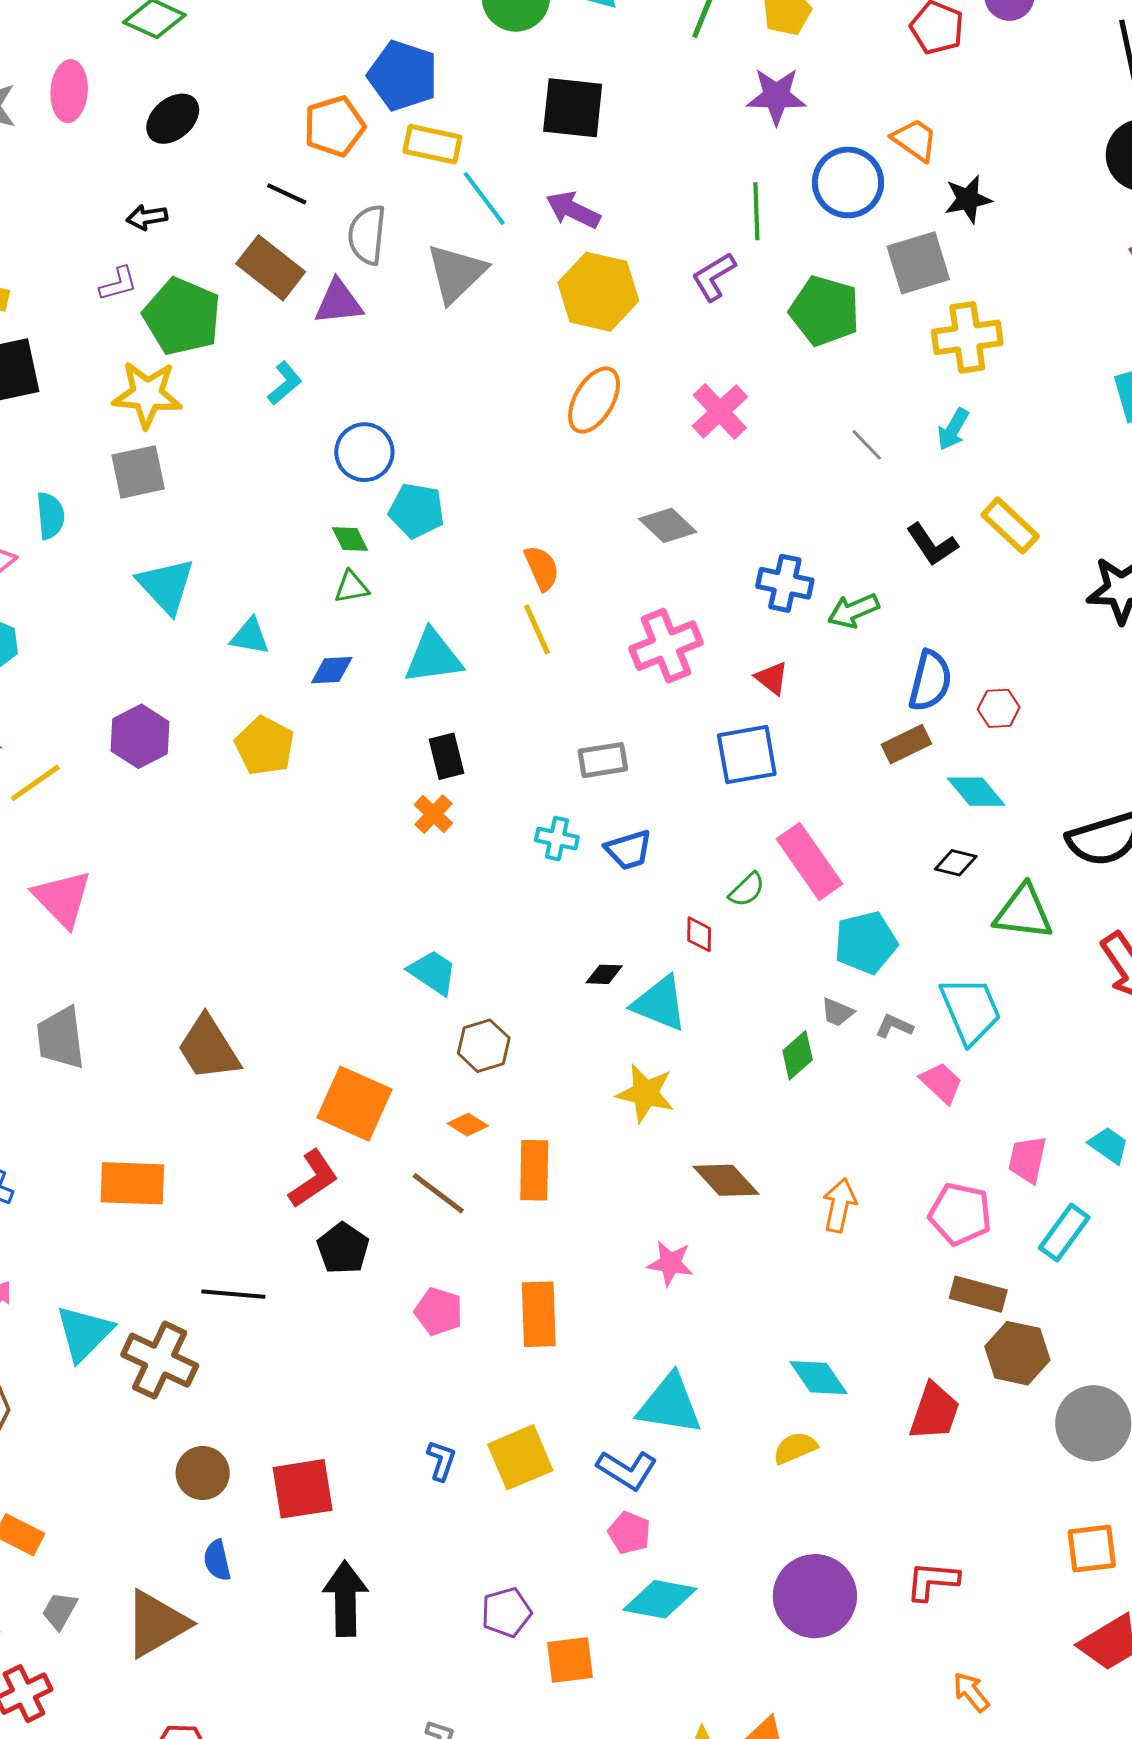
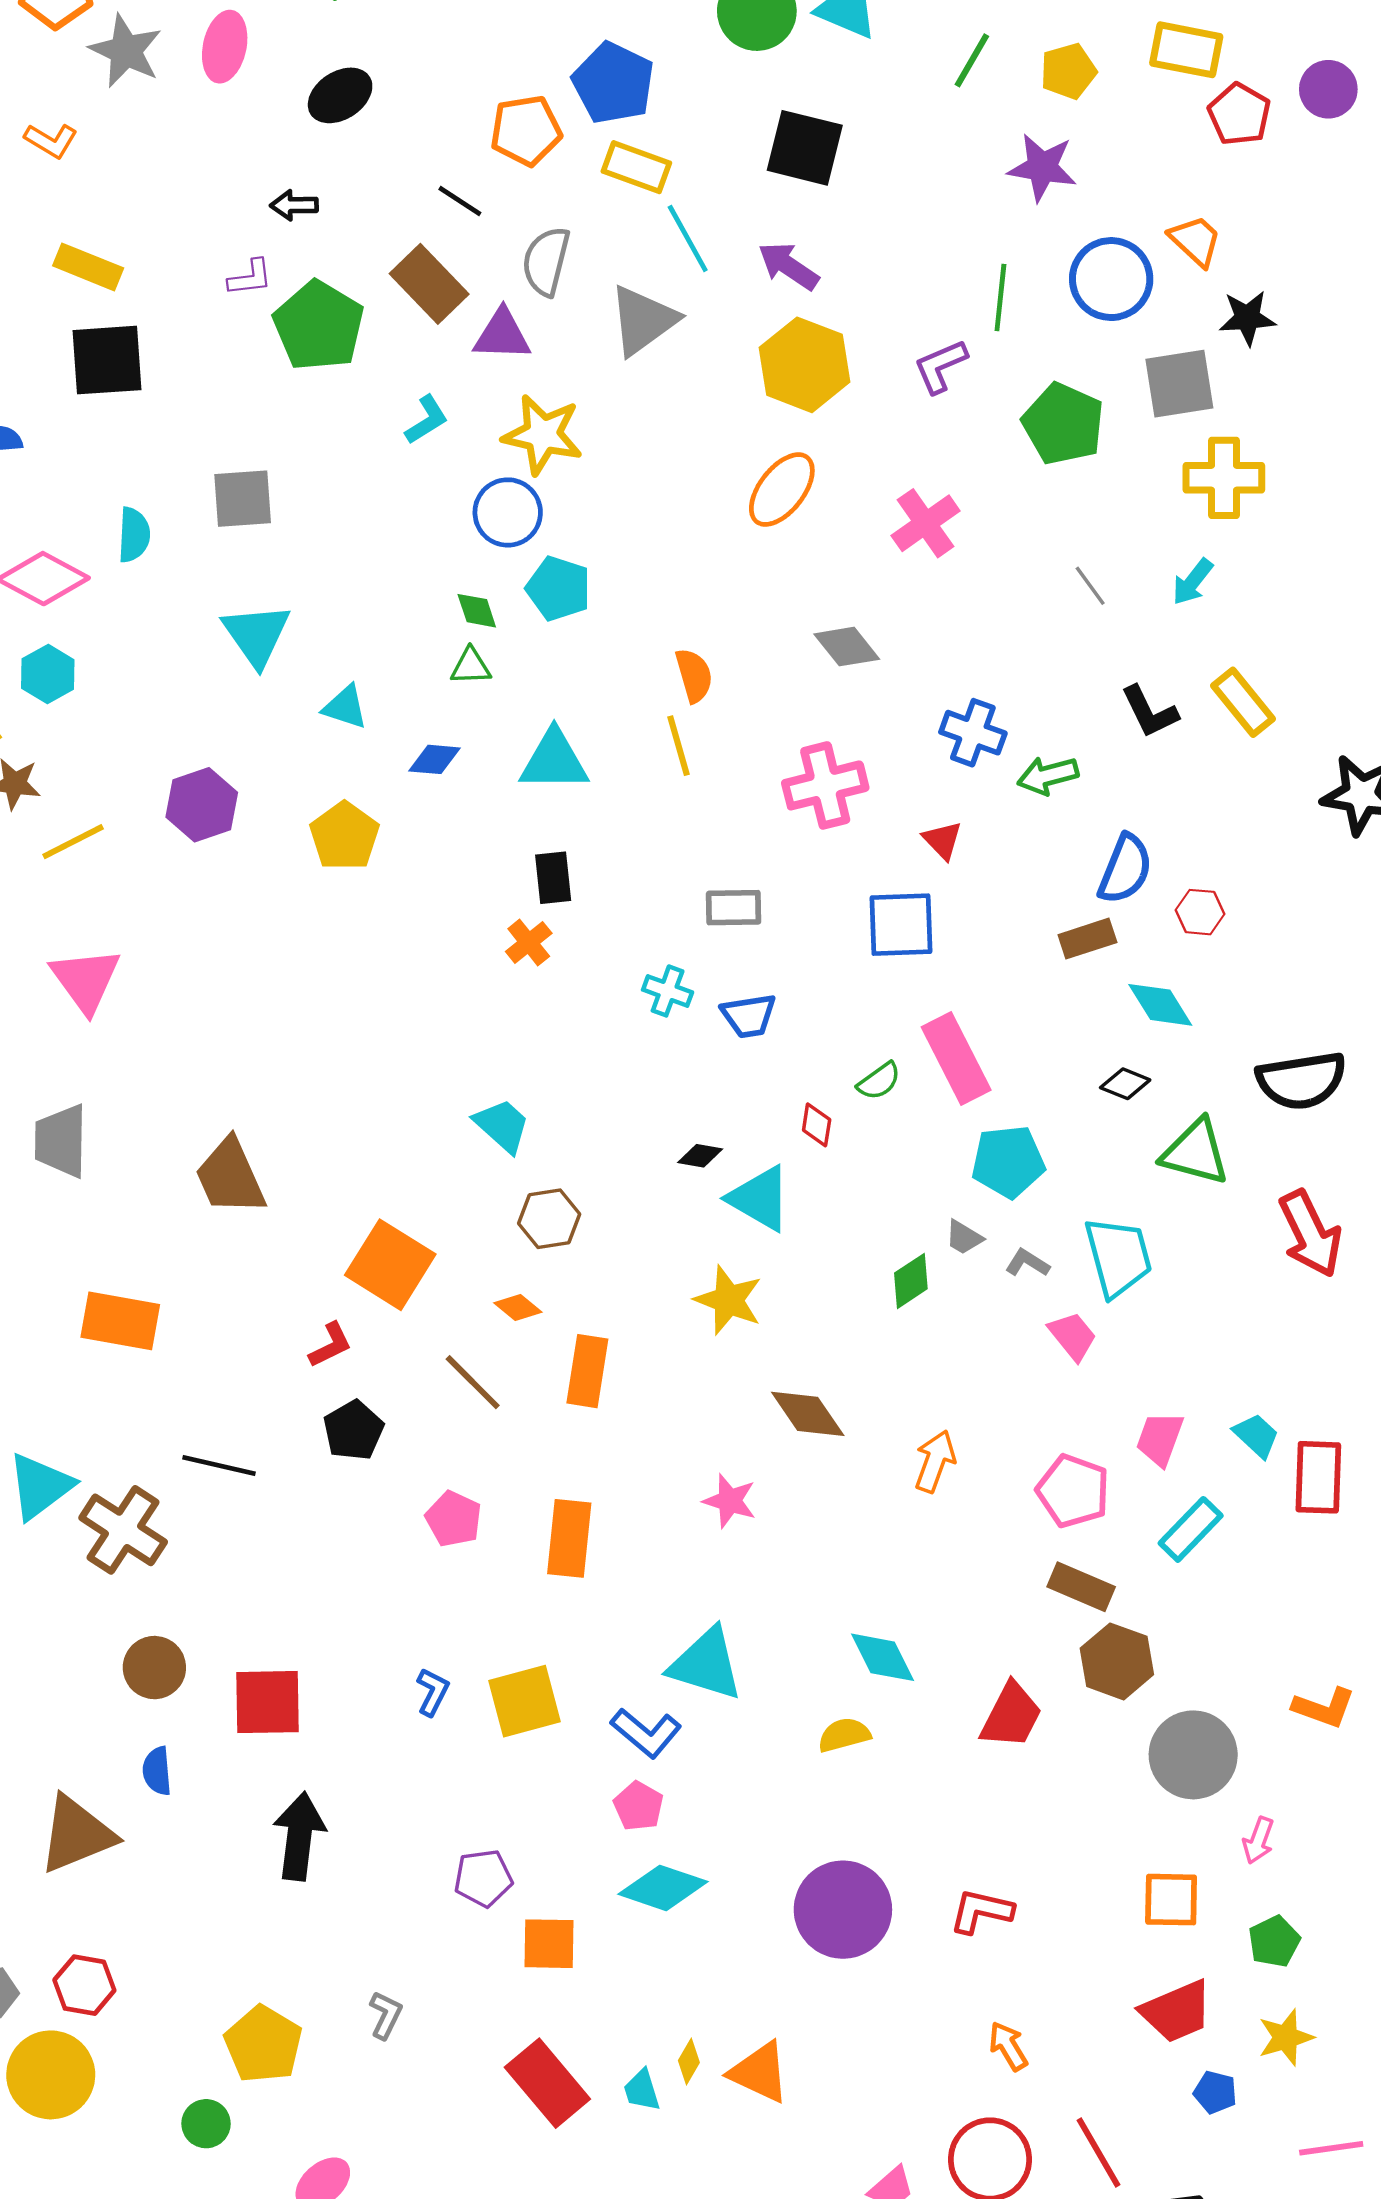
yellow star: (147, 394) -> (543, 435), moved
red L-shape: (313, 1179) -> (330, 1345), size x0.7

